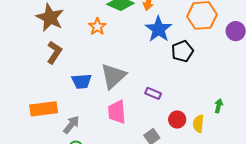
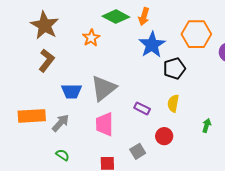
yellow semicircle: (198, 124) -> (173, 103), moved
gray arrow: (71, 125) -> (61, 123), moved

